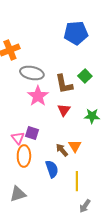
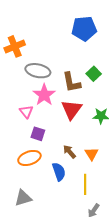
red triangle: (64, 110) -> (72, 110), size x1.5
pink triangle: (18, 138) -> (26, 112), moved
orange triangle: (75, 146) -> (92, 154), moved
orange ellipse: (24, 156) -> (29, 158), turned 70

